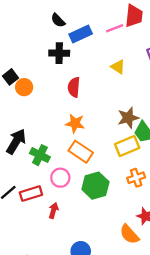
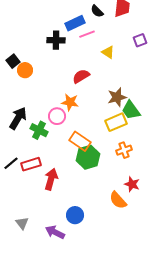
black semicircle: (58, 20) -> (97, 11), moved
pink line: (115, 28) -> (87, 34), moved
red semicircle: (74, 87) -> (81, 76), moved, turned 54
orange rectangle: (81, 152) -> (80, 141), moved
pink circle: (60, 178) -> (57, 116), moved
red arrow: (54, 211) -> (51, 179), size x1.5

